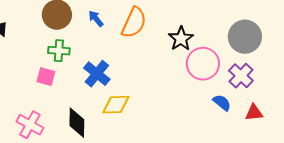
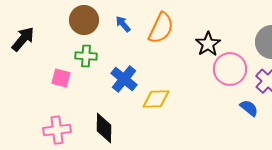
pink square: (46, 77) -> (61, 78), moved
yellow diamond: (116, 105) -> (156, 99), moved
pink cross: (30, 125) -> (57, 130), turned -36

